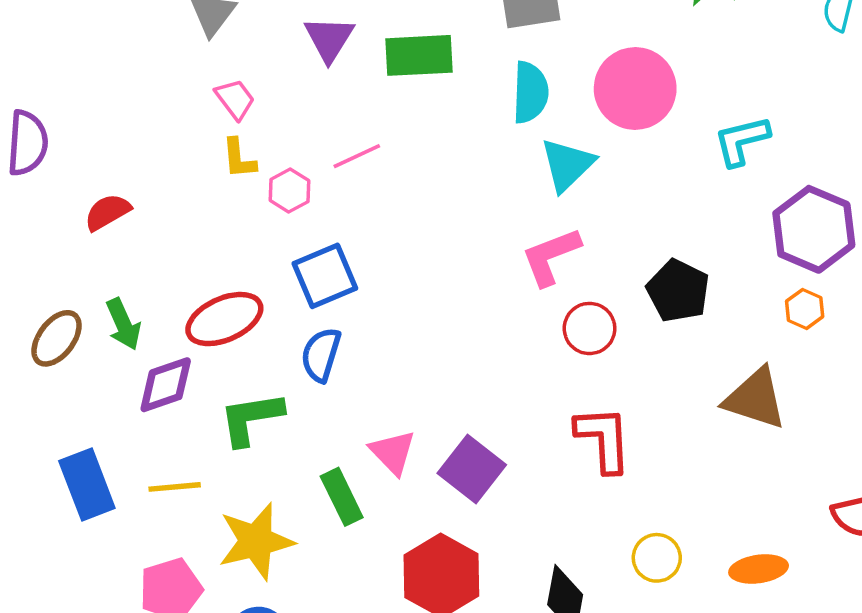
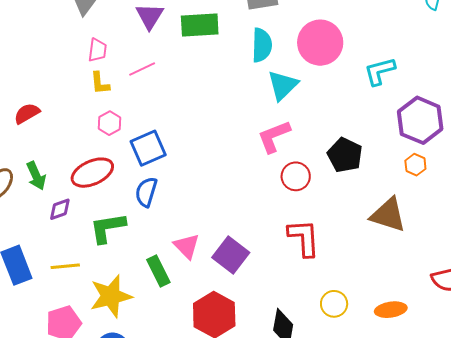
pink trapezoid: (235, 99) -> (97, 50), turned 45
pink line: (357, 156) -> (142, 69), moved
pink hexagon: (289, 191) -> (110, 123), moved
purple diamond: (166, 385) -> (60, 209), size x0.7

